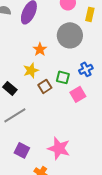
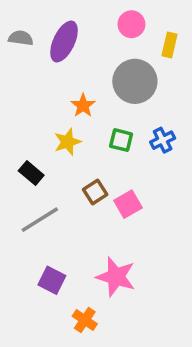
green square: (63, 77) -> (121, 140), moved
brown square: (45, 86) -> (95, 192), moved
pink square: (78, 94) -> (128, 204), moved

